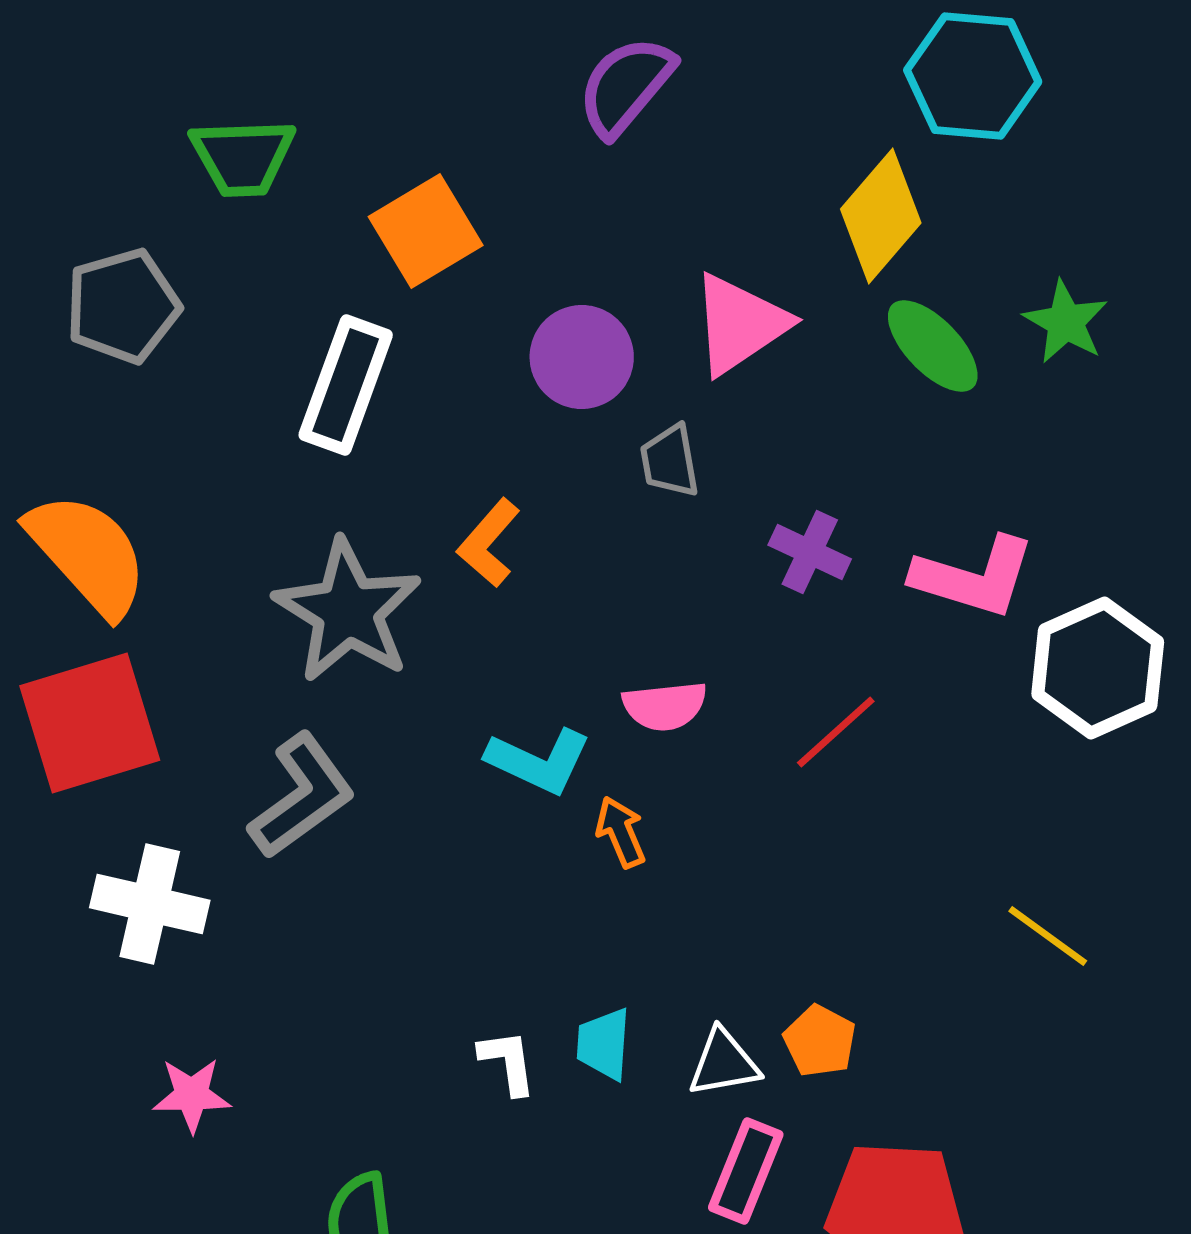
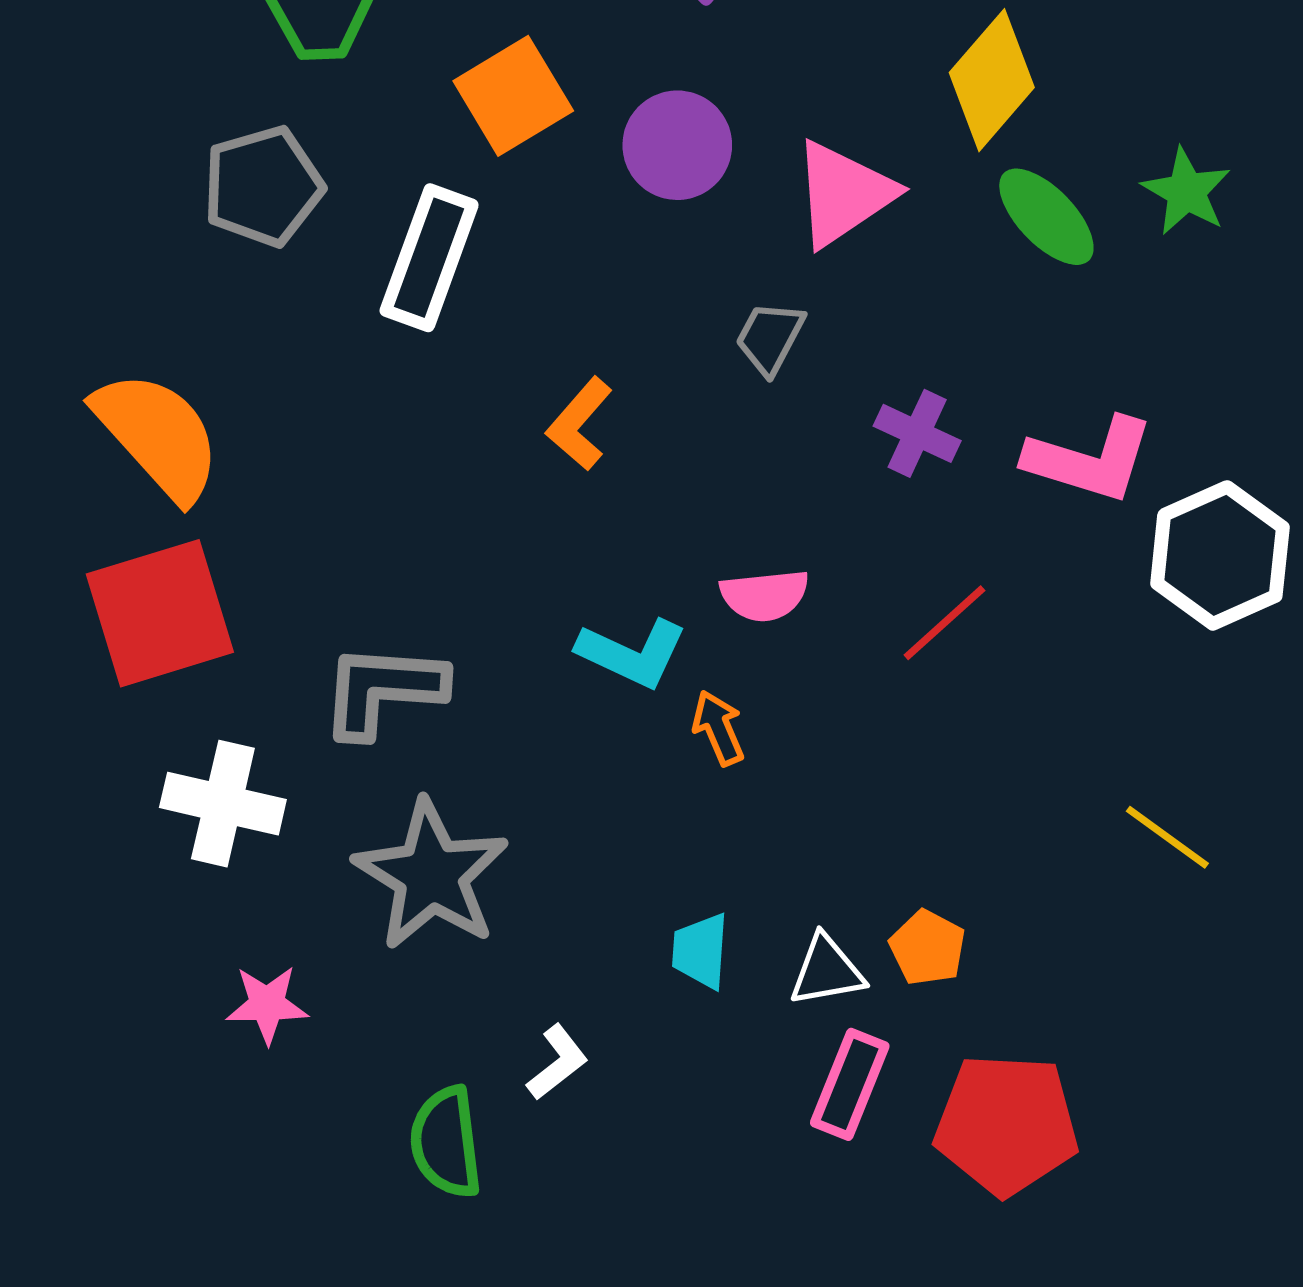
gray pentagon: (123, 306) -> (263, 186), moved
purple circle: (582, 357) -> (677, 145), moved
gray trapezoid: (670, 461) -> (770, 338), turned 38
gray star: (348, 611) -> (431, 875), moved
gray L-shape: (302, 796) -> (383, 690), turned -140
white L-shape: (508, 1062) -> (557, 1062), moved, turned 60

